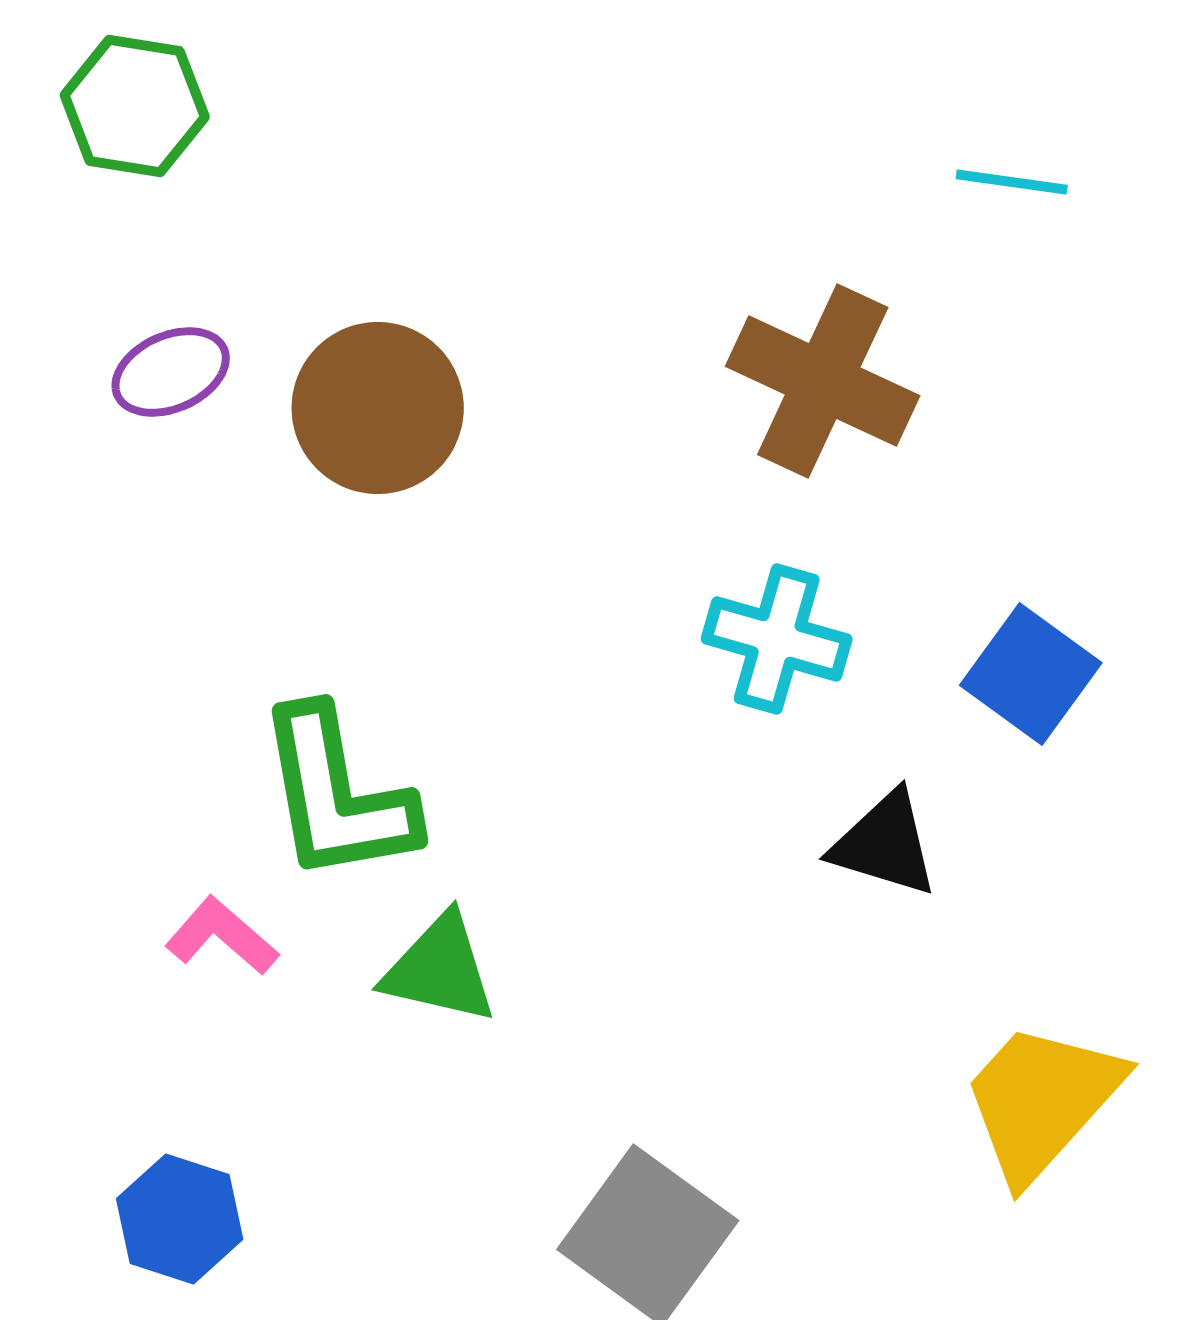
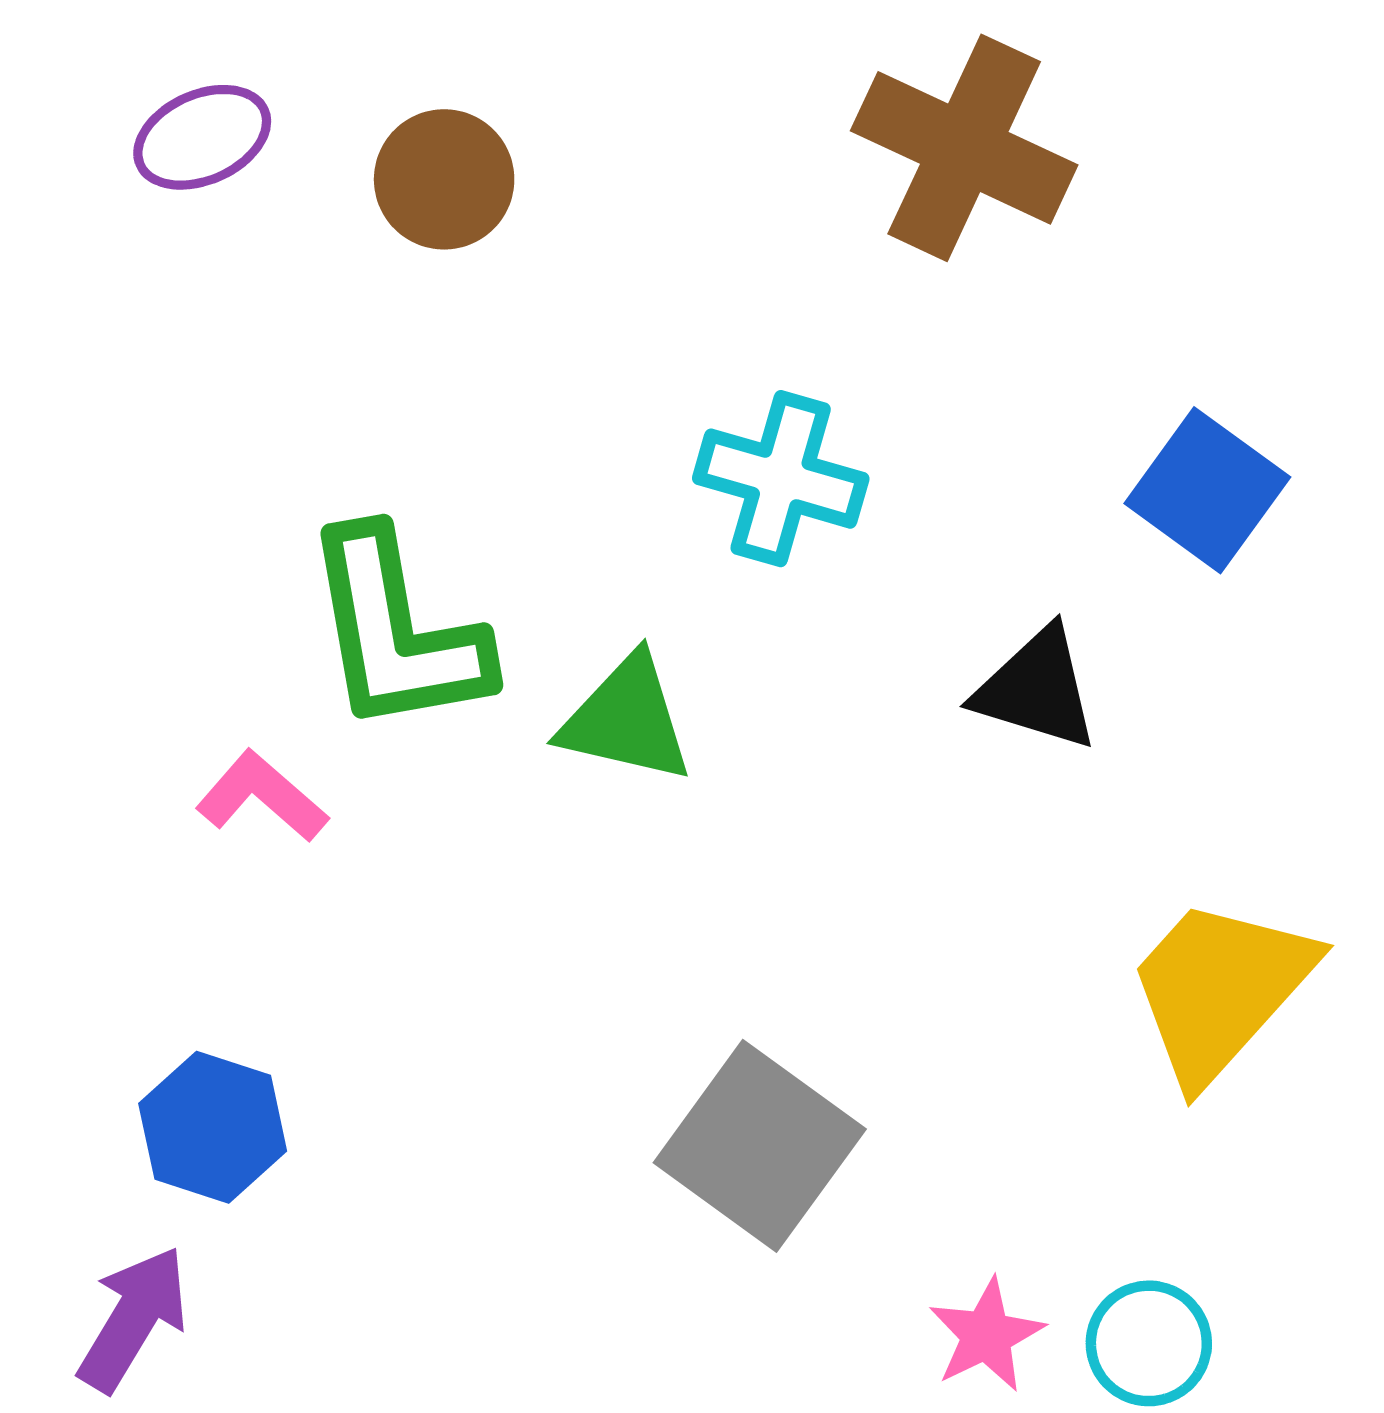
brown circle: (378, 408) -> (444, 179), size x0.7
cyan cross: (777, 639) -> (781, 479), moved
green triangle: (440, 969) -> (626, 719), moved

